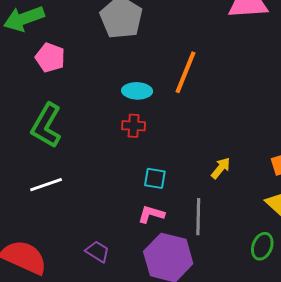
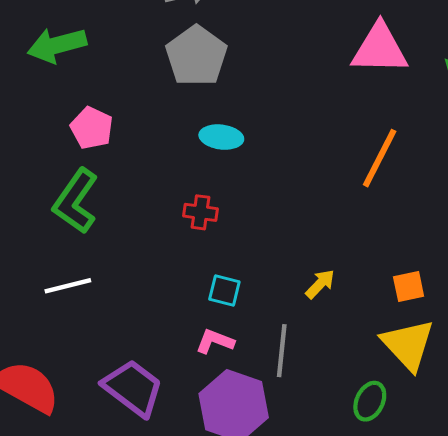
pink pentagon: (50, 58) -> (92, 128), moved
orange line: (185, 72) -> (380, 158), moved
cyan ellipse: (137, 91) -> (221, 137), moved
purple trapezoid: (97, 251) -> (133, 388), size x1.8

